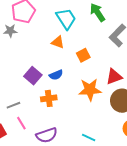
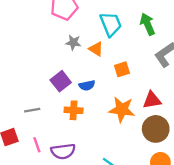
gray star: (10, 31) -> (73, 42), moved
pink line: (21, 123) -> (37, 145), moved

